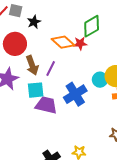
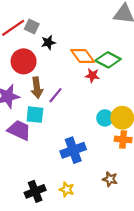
green diamond: (92, 26) -> (108, 60), turned 45
orange diamond: (63, 42) -> (83, 56), moved
blue cross: (75, 94) -> (73, 150), moved
purple trapezoid: (46, 105) -> (19, 130), moved

